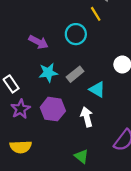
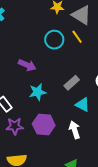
cyan circle: (76, 34) -> (54, 40), moved
gray rectangle: (75, 74) -> (72, 83), moved
purple star: (20, 109) -> (15, 126), turned 30

